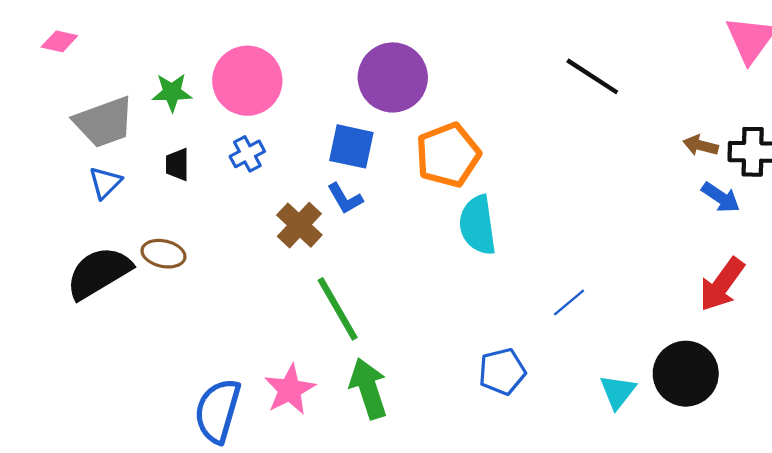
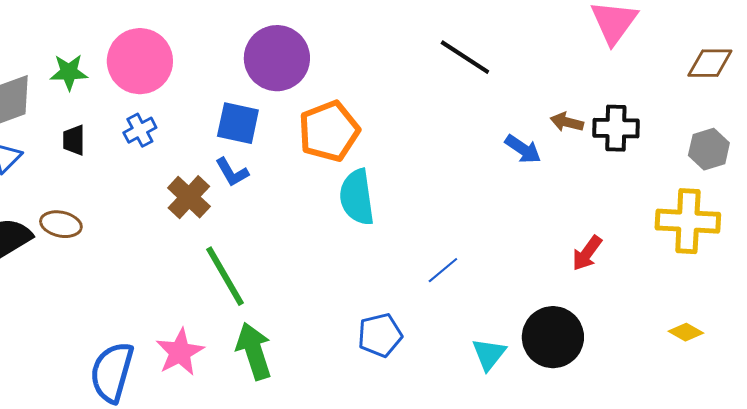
blue arrow: (721, 197) -> (523, 149), moved
red arrow: (722, 284) -> (587, 253), size x0.7

